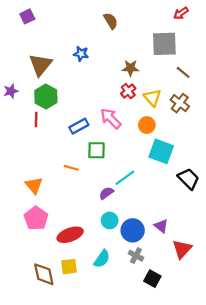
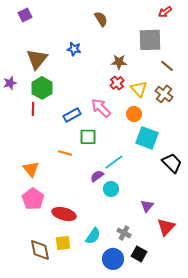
cyan circle: (110, 220) -> (111, 189), moved
purple triangle: (161, 226) -> (147, 206), turned 32
blue circle: (133, 230) -> (113, 259), moved
red ellipse: (70, 235) -> (64, 214), turned 35

